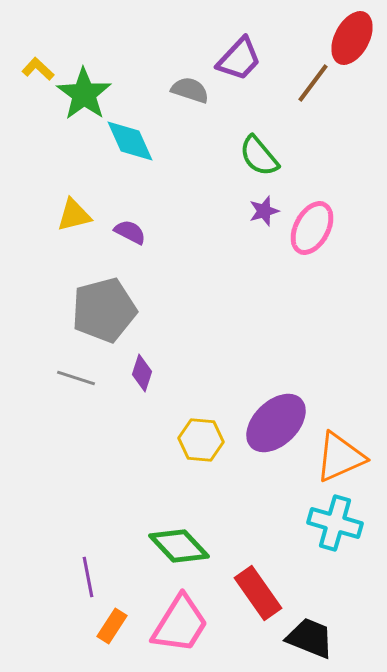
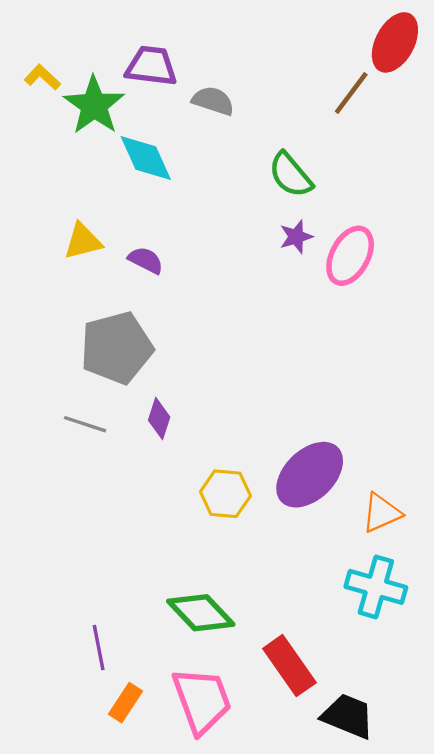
purple trapezoid: (239, 59) -> (151, 66), moved, turned -126
orange triangle: (340, 457) -> (381, 513), size x0.7
pink trapezoid: (180, 624) -> (202, 700), turned -52

